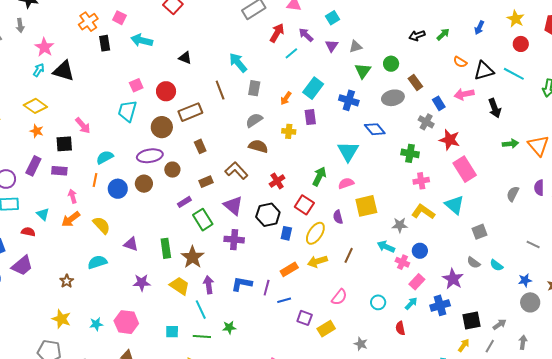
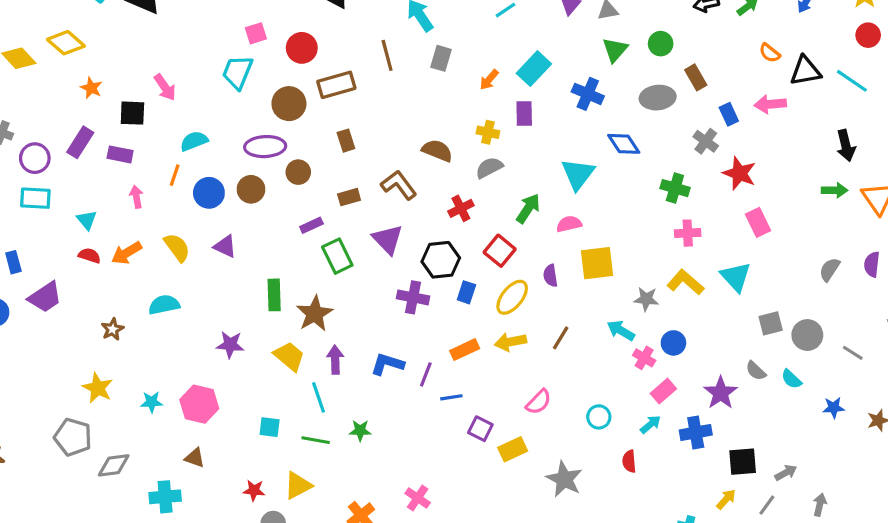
yellow diamond: (35, 106) -> (66, 43), moved
black arrow: (495, 108) -> (846, 145), moved
gray semicircle: (254, 120) -> (489, 168), moved
pink rectangle: (465, 169) -> (758, 222), size x0.7
orange arrow: (71, 219) -> (127, 253), moved
red semicircle: (28, 232) -> (90, 256), moved
purple cross: (234, 240) -> (413, 297), moved
purple triangle: (131, 244) -> (225, 246), moved
gray circle: (530, 302) -> (807, 335), moved
gray star: (361, 344) -> (564, 479), size x1.6

